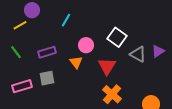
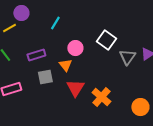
gray triangle: (138, 54) -> (127, 57), turned 36
red triangle: (107, 66) -> (75, 88), moved
gray square: (47, 78) -> (45, 77), moved

